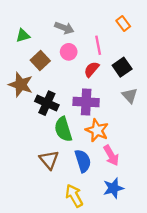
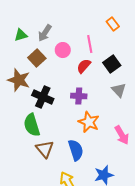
gray arrow: (64, 28) -> (45, 33), moved, turned 102
purple cross: (86, 102) -> (79, 96), size x0.7
green semicircle: (63, 129) -> (32, 125), moved
pink arrow: (111, 155) -> (122, 135), moved

